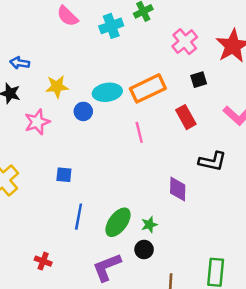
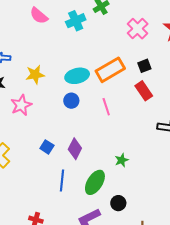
black square: (199, 80) -> (144, 66), moved
blue circle: (83, 111) -> (71, 101), moved
blue square: (64, 175) -> (47, 147), turned 32
purple diamond: (178, 189) -> (75, 149), moved, turned 30
green star: (149, 225) -> (122, 160), moved

